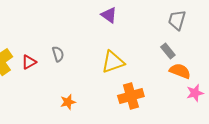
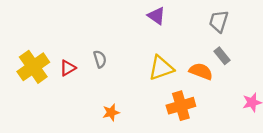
gray trapezoid: (177, 20) -> (219, 21), moved
orange semicircle: (180, 71) -> (201, 71), moved

